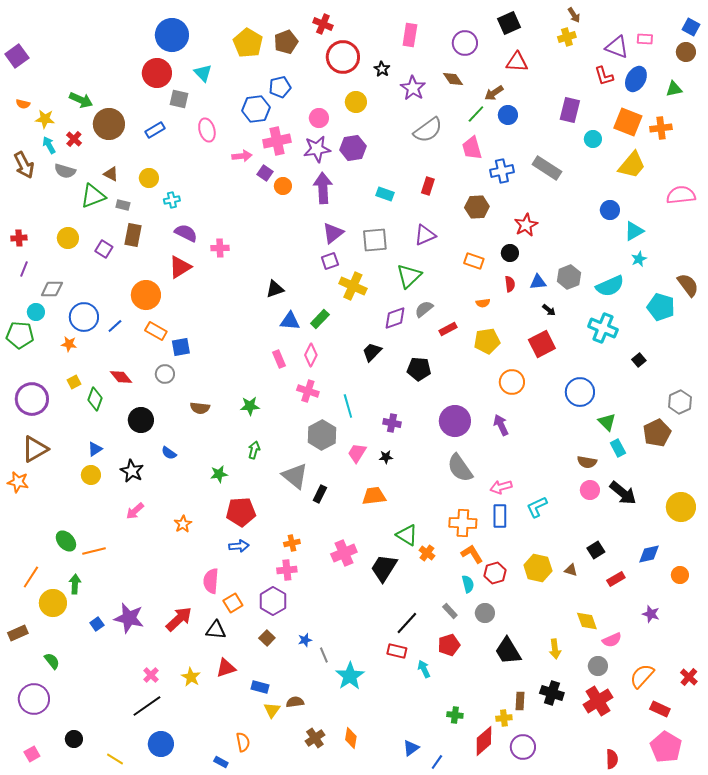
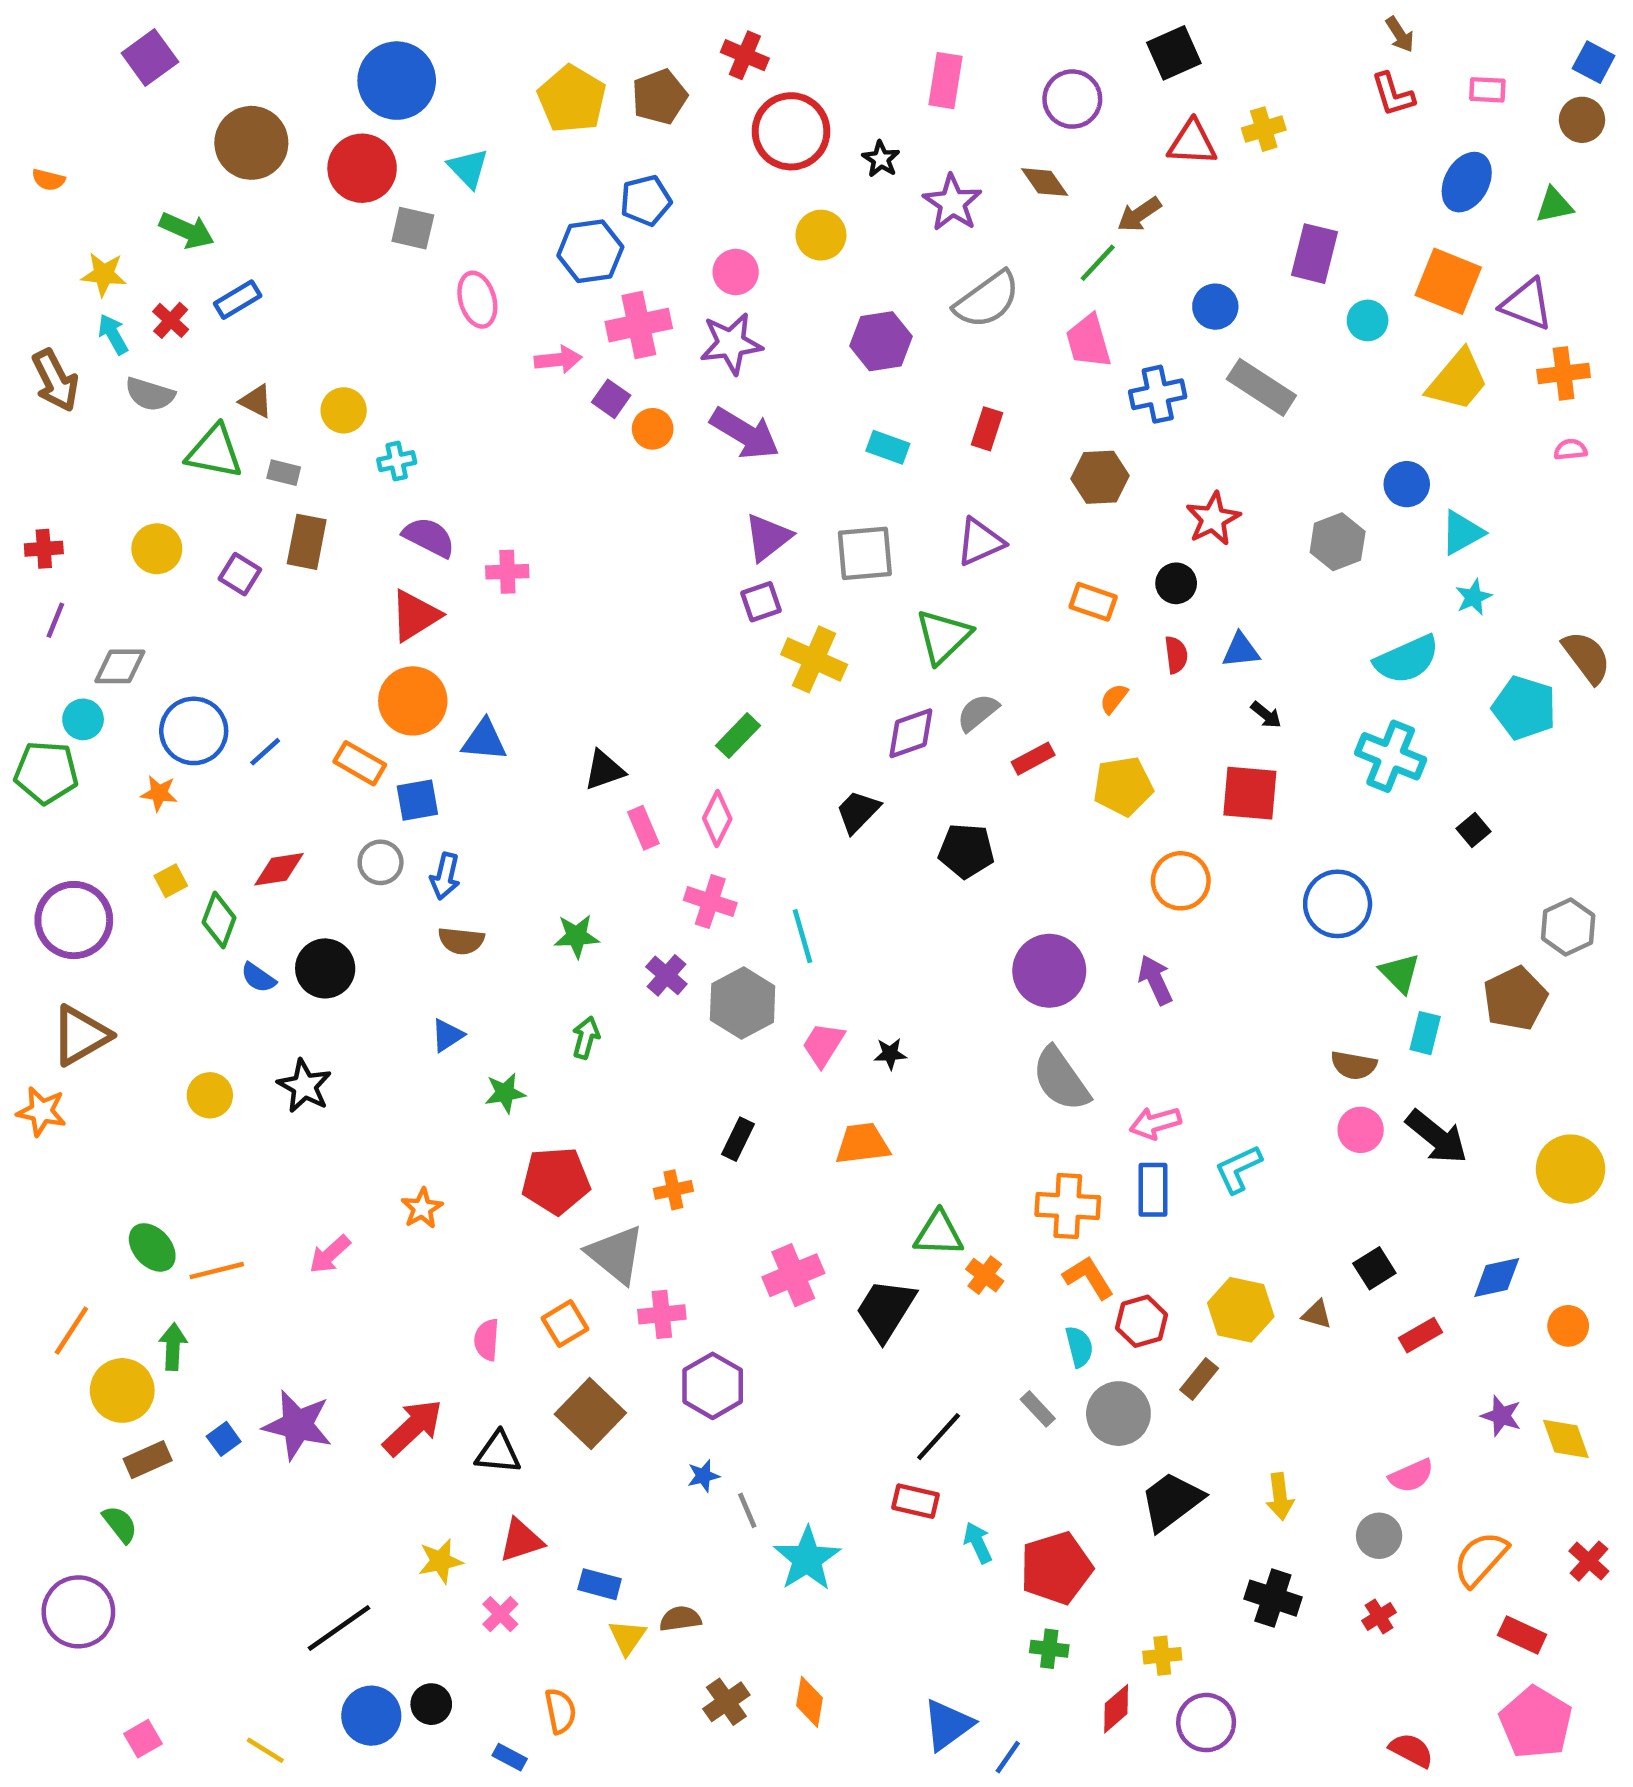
brown arrow: (574, 15) -> (1400, 34), moved
yellow cross: (567, 37) -> (1264, 129), moved
purple triangle: (617, 47) -> (1527, 304), moved
purple square: (17, 56) -> (150, 58), moved
red L-shape: (604, 76) -> (1393, 94), moved
orange semicircle: (23, 104) -> (48, 180), moved
blue circle: (508, 115) -> (1215, 307), moved
brown circle: (109, 124) -> (251, 143), moved
orange cross: (661, 128) -> (1564, 373), moved
blue rectangle: (155, 130) -> (238, 300), moved
purple hexagon: (353, 148) -> (881, 341), moved
purple arrow: (323, 188) -> (745, 433), turned 124
pink semicircle: (681, 195) -> (1570, 450), size x0.5
green triangle: (93, 196) -> (214, 452), turned 32
gray hexagon: (569, 277) -> (1338, 542), moved
black triangle: (275, 289) -> (604, 770), moved
orange circle: (146, 295) -> (413, 701), moved
orange semicircle: (483, 303) -> (1114, 699), turned 136
blue triangle: (290, 321) -> (484, 740), moved
red square: (542, 344) -> (1250, 793), turned 32
red diamond: (121, 377) -> (279, 869), turned -60
purple cross: (392, 423) -> (666, 975), moved, turned 30
cyan rectangle: (618, 448) -> (1425, 1033), turned 42
blue triangle: (95, 449) -> (447, 1035), moved
blue semicircle: (169, 453) -> (258, 978), moved
gray triangle: (295, 476) -> (616, 1254), moved
pink arrow: (135, 511) -> (330, 1254), moved
green triangle: (407, 535) -> (939, 1234), turned -30
orange cross: (292, 543) -> (673, 1190), moved
blue arrow: (239, 546) -> (445, 876), moved, turned 108
pink semicircle: (211, 581) -> (487, 1340), size x0.7
purple hexagon: (273, 601) -> (713, 1386), moved
orange square: (233, 603) -> (565, 1324), moved
gray circle: (485, 613) -> (1118, 1414), size x1.4
yellow diamond: (587, 621) -> (1566, 1439), moved
brown rectangle: (18, 633) -> (148, 1460), moved
brown square: (267, 638) -> (590, 1414), moved, size x1.8
red pentagon: (449, 645) -> (1056, 1568), moved, size x1.4
black trapezoid: (508, 651) -> (1172, 1501), turned 84
pink cross: (151, 675) -> (500, 1614), moved
yellow star: (191, 677) -> (440, 1561), turned 30
brown rectangle: (520, 701) -> (1199, 1379), moved, turned 36
red cross: (598, 701) -> (1379, 1616), size x0.5
black circle: (74, 739) -> (431, 1704), moved
red diamond: (484, 741) -> (1116, 1709), size x0.7
blue triangle: (411, 748) -> (948, 1725), size x1.4
pink square: (32, 754) -> (143, 1739), moved
red semicircle: (612, 759) -> (1411, 1750), turned -60

